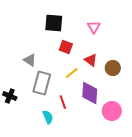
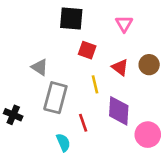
brown circle: (113, 68) -> (149, 65), moved
yellow line: (72, 73) -> (95, 84), turned -64

